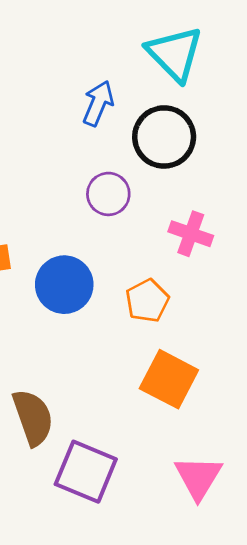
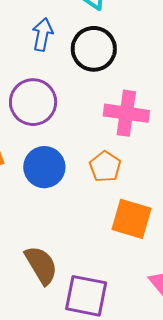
purple circle: (108, 194) -> (33, 102), moved, size x1.5
pink cross: (191, 234) -> (126, 113), size x1.4

